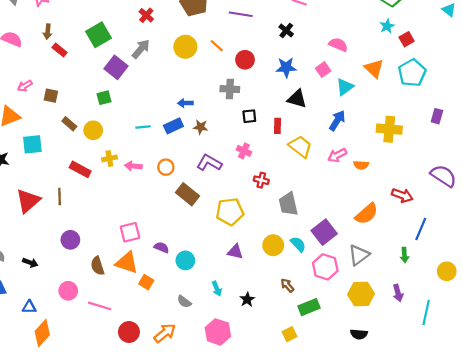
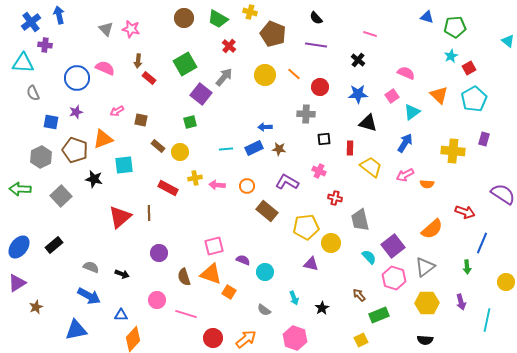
purple rectangle: (437, 116) -> (484, 139), moved
yellow circle: (273, 245) -> (331, 243), moved

